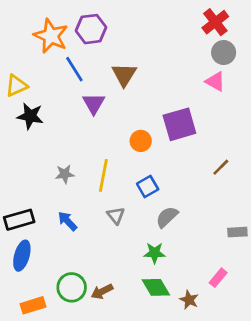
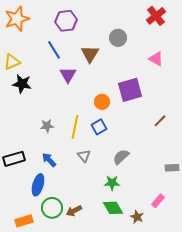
orange star: (51, 36) -> (17, 19), moved, turned 30
gray circle: (224, 53) -> (118, 38), moved
blue square: (148, 187) -> (99, 127), moved
blue ellipse: (22, 256) -> (38, 185), moved

